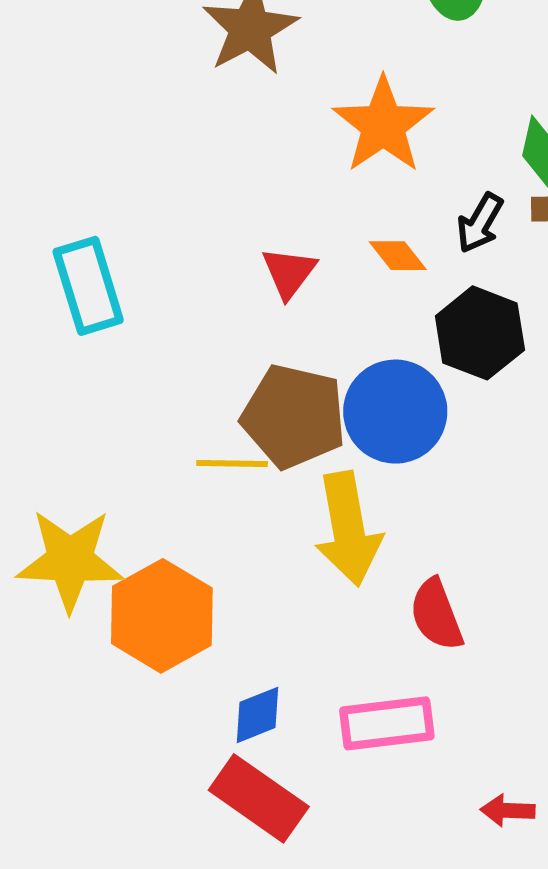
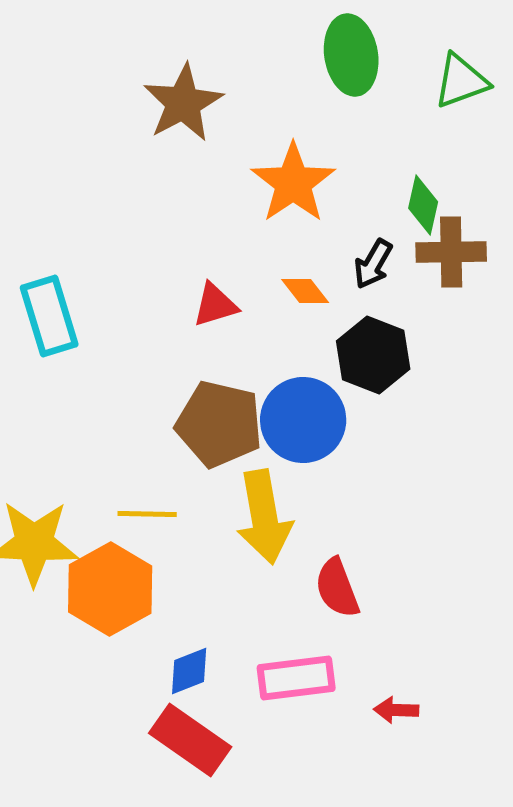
red triangle: (289, 273) -> (215, 305), turned 36
yellow line: (232, 464) -> (147, 514), moved
red arrow: (508, 810) -> (396, 710), moved

